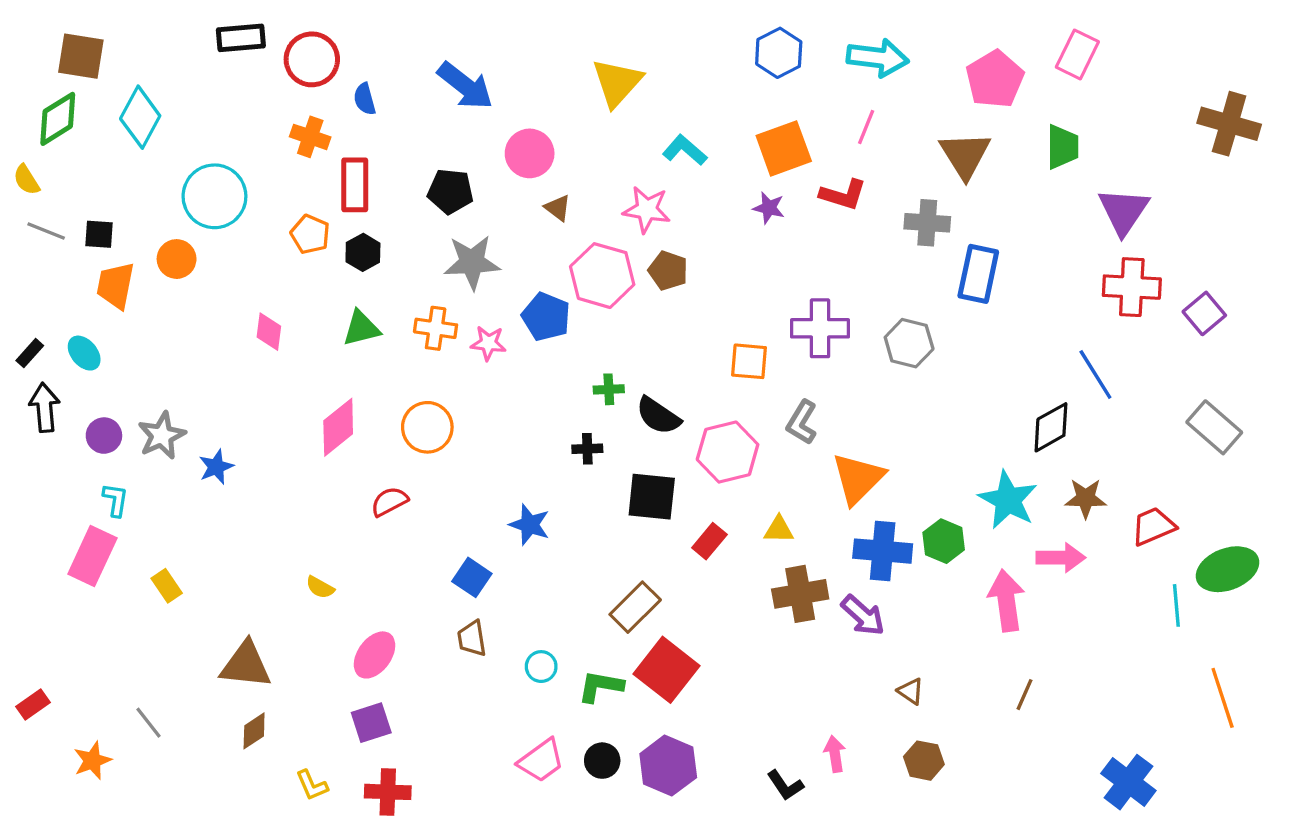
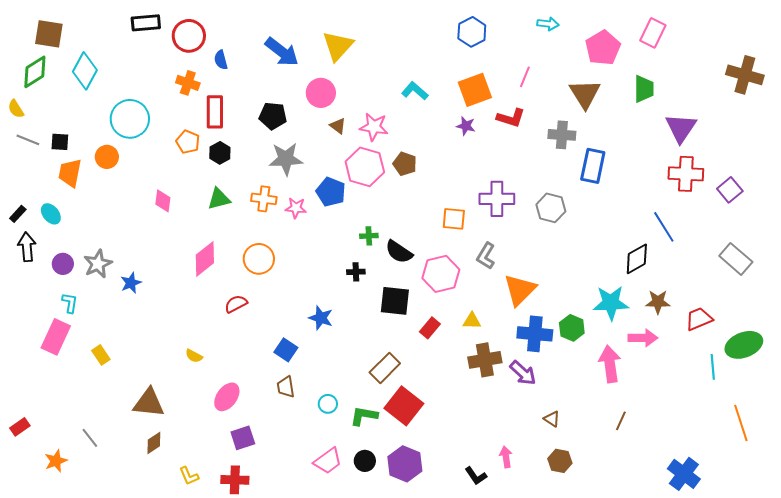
cyan arrow: (878, 58) -> (548, 24), moved, size x0.6
yellow triangle: (617, 82) -> (338, 46), moved
pink star: (647, 210) -> (374, 127), moved
cyan star: (1008, 500) -> (611, 303), turned -30
purple square: (371, 723) -> (243, 438), moved

